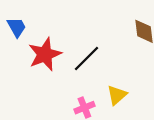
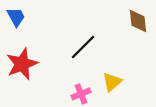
red star: (45, 54) -> (22, 64), moved

